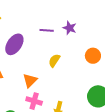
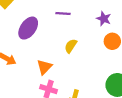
purple star: (70, 28) -> (104, 19), moved

